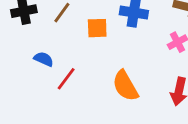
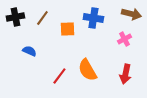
red line: (66, 79) -> (59, 76), moved

